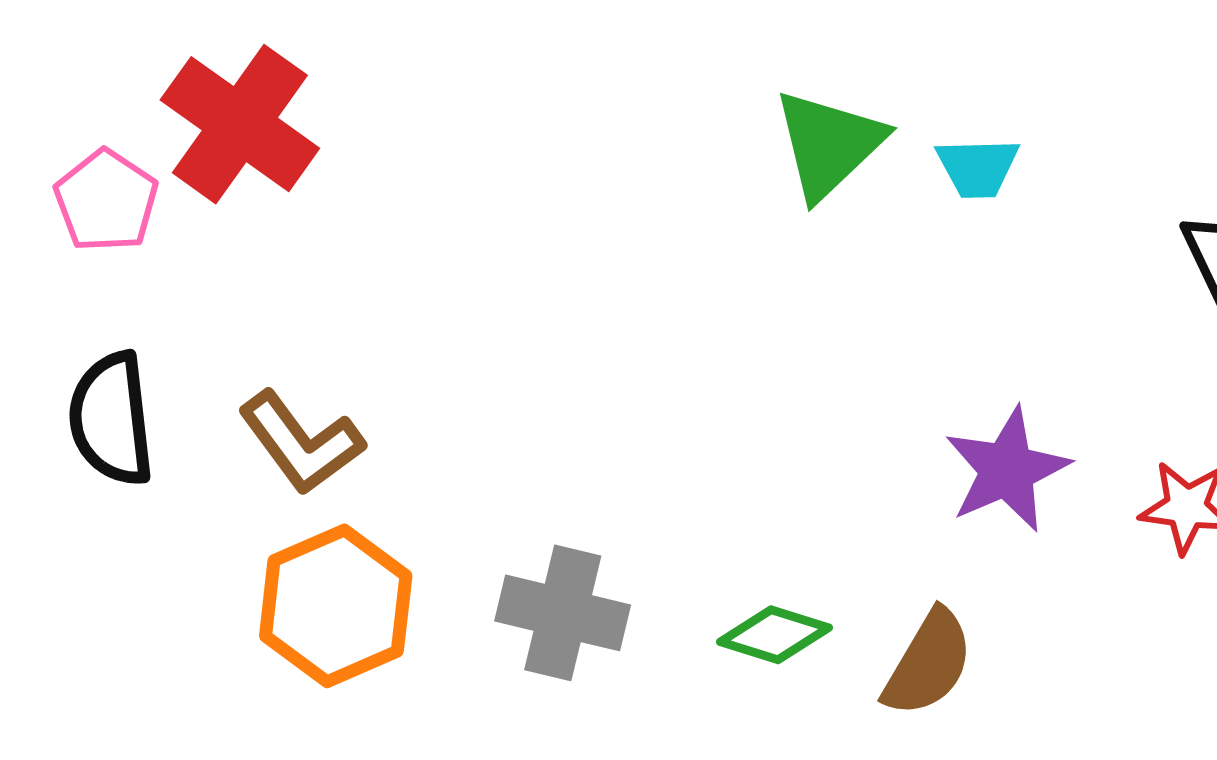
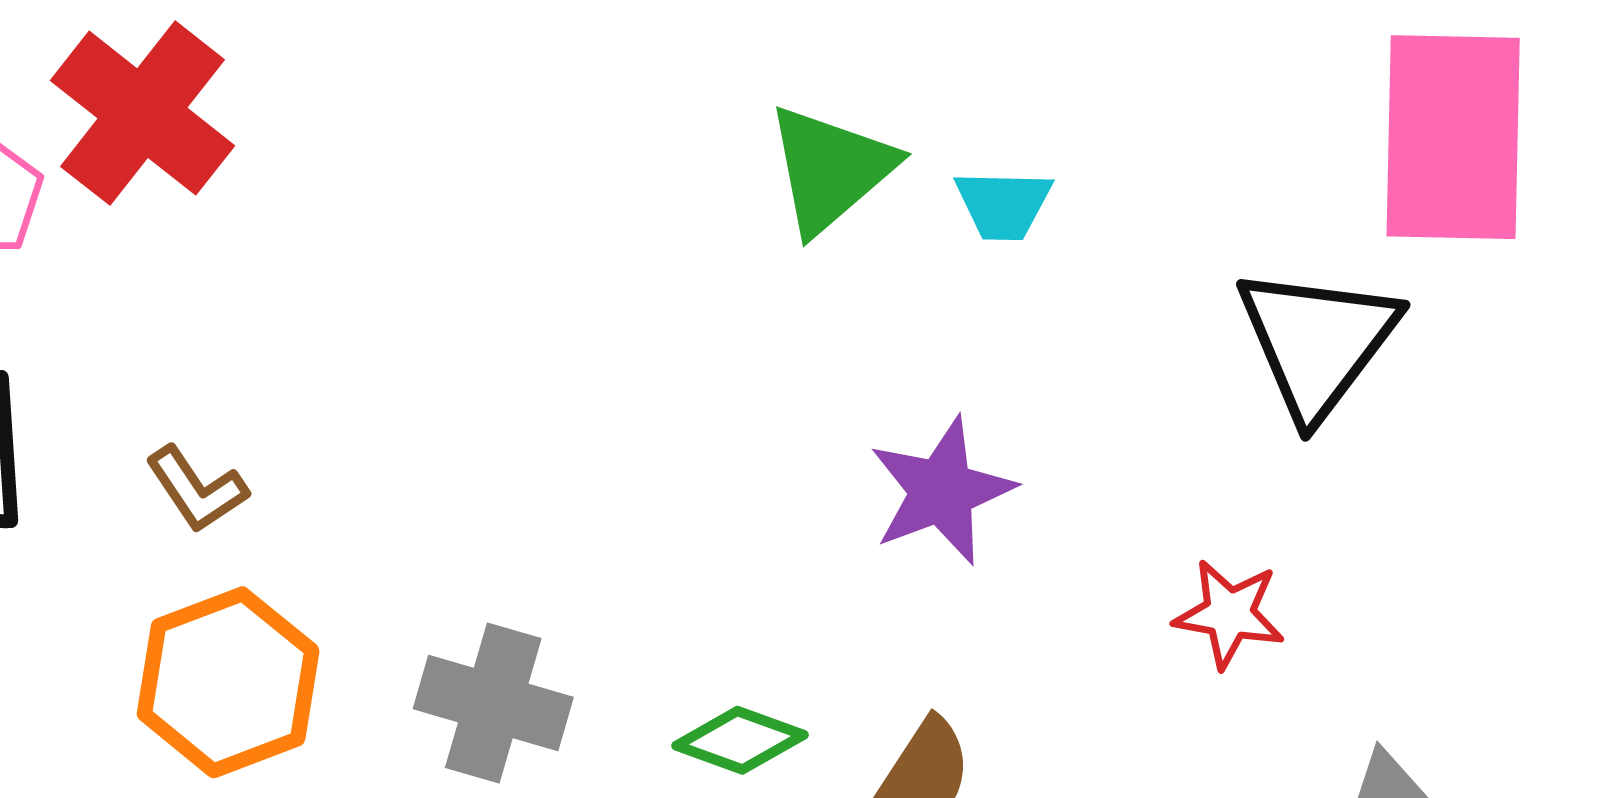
brown L-shape: (301, 443) -> (197, 489), size x0.7
purple star: (1007, 470) -> (942, 491), moved

